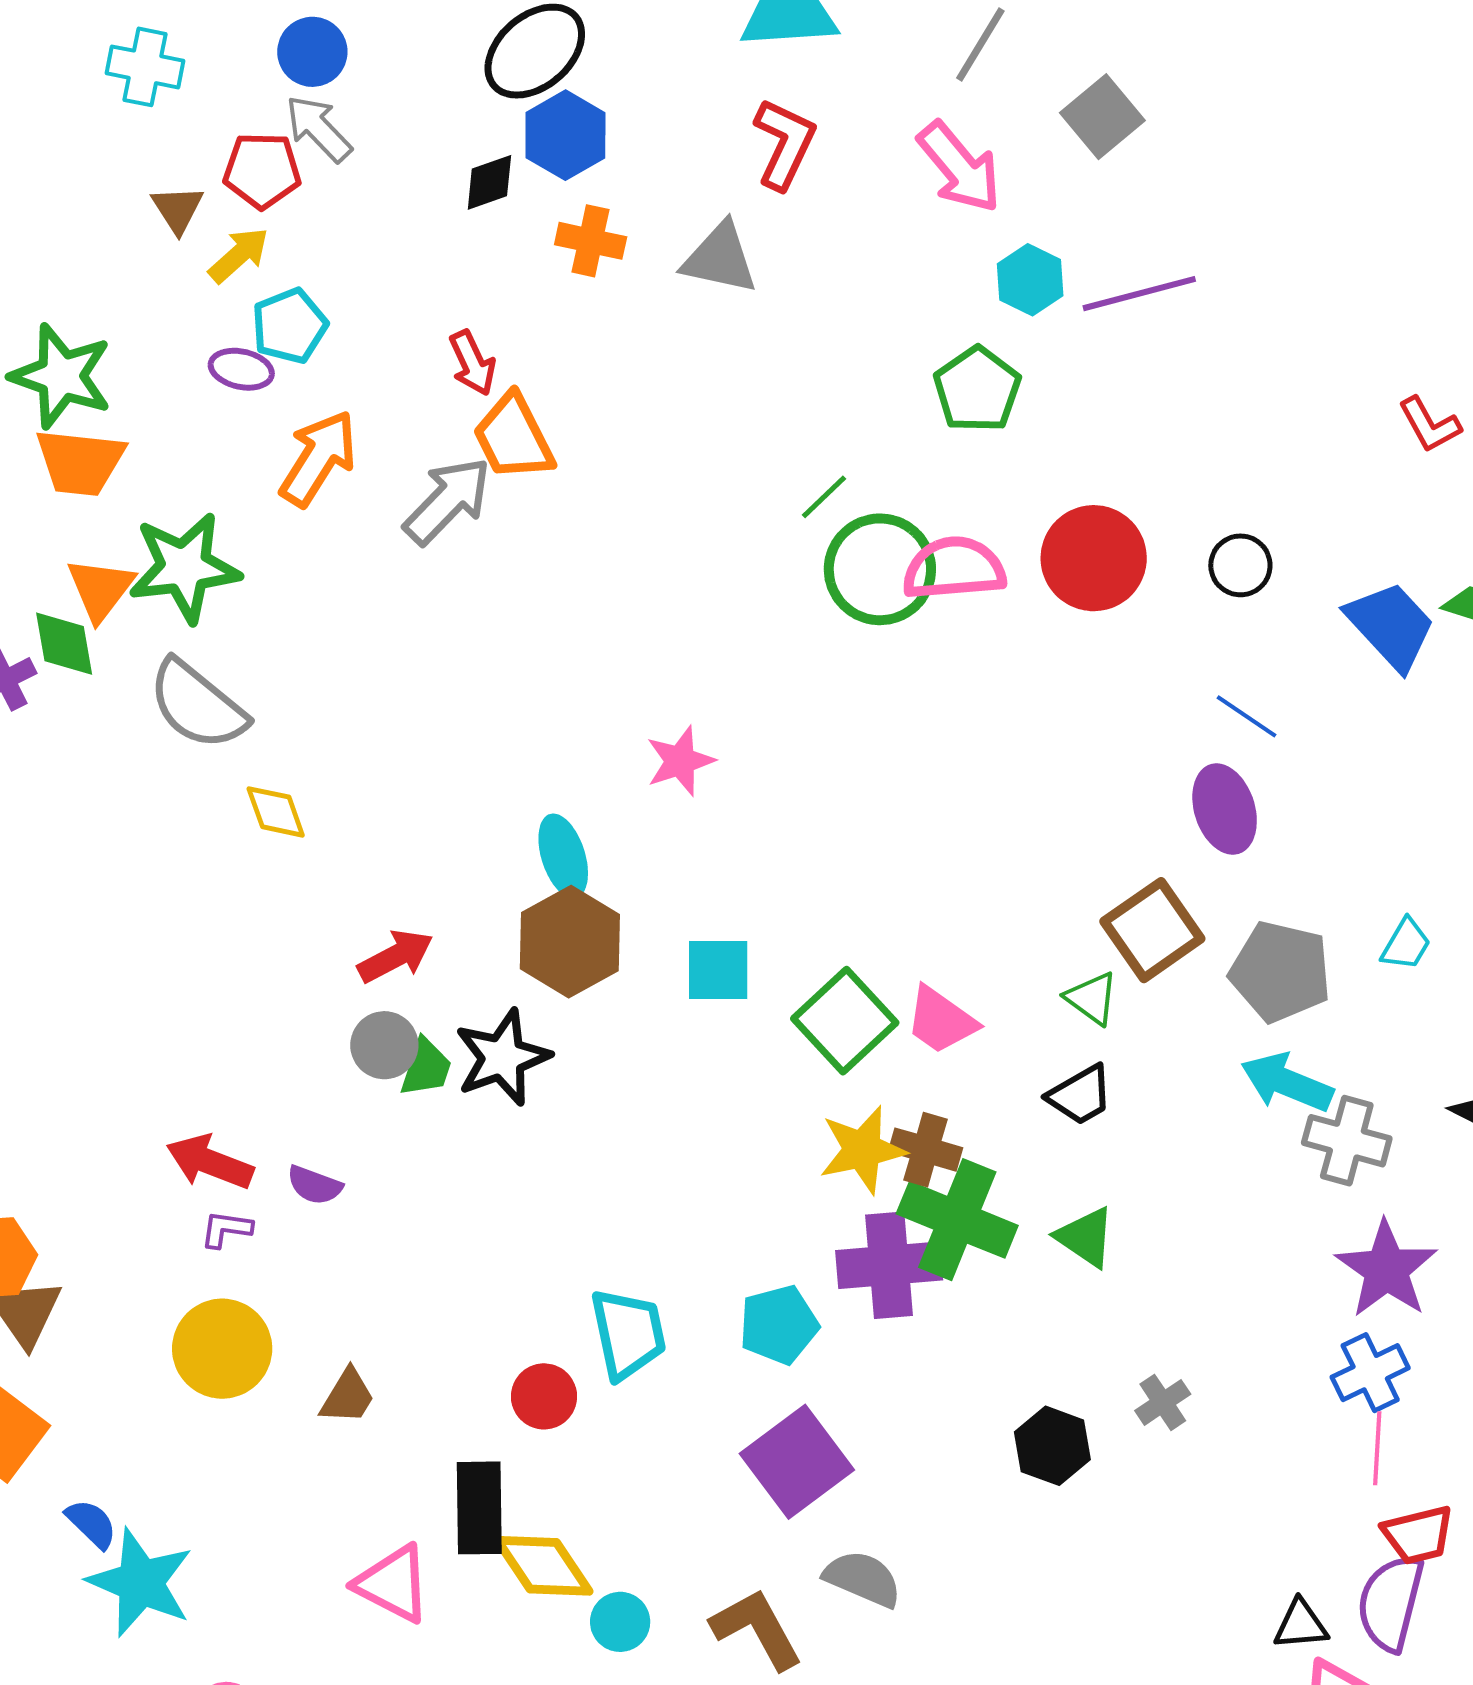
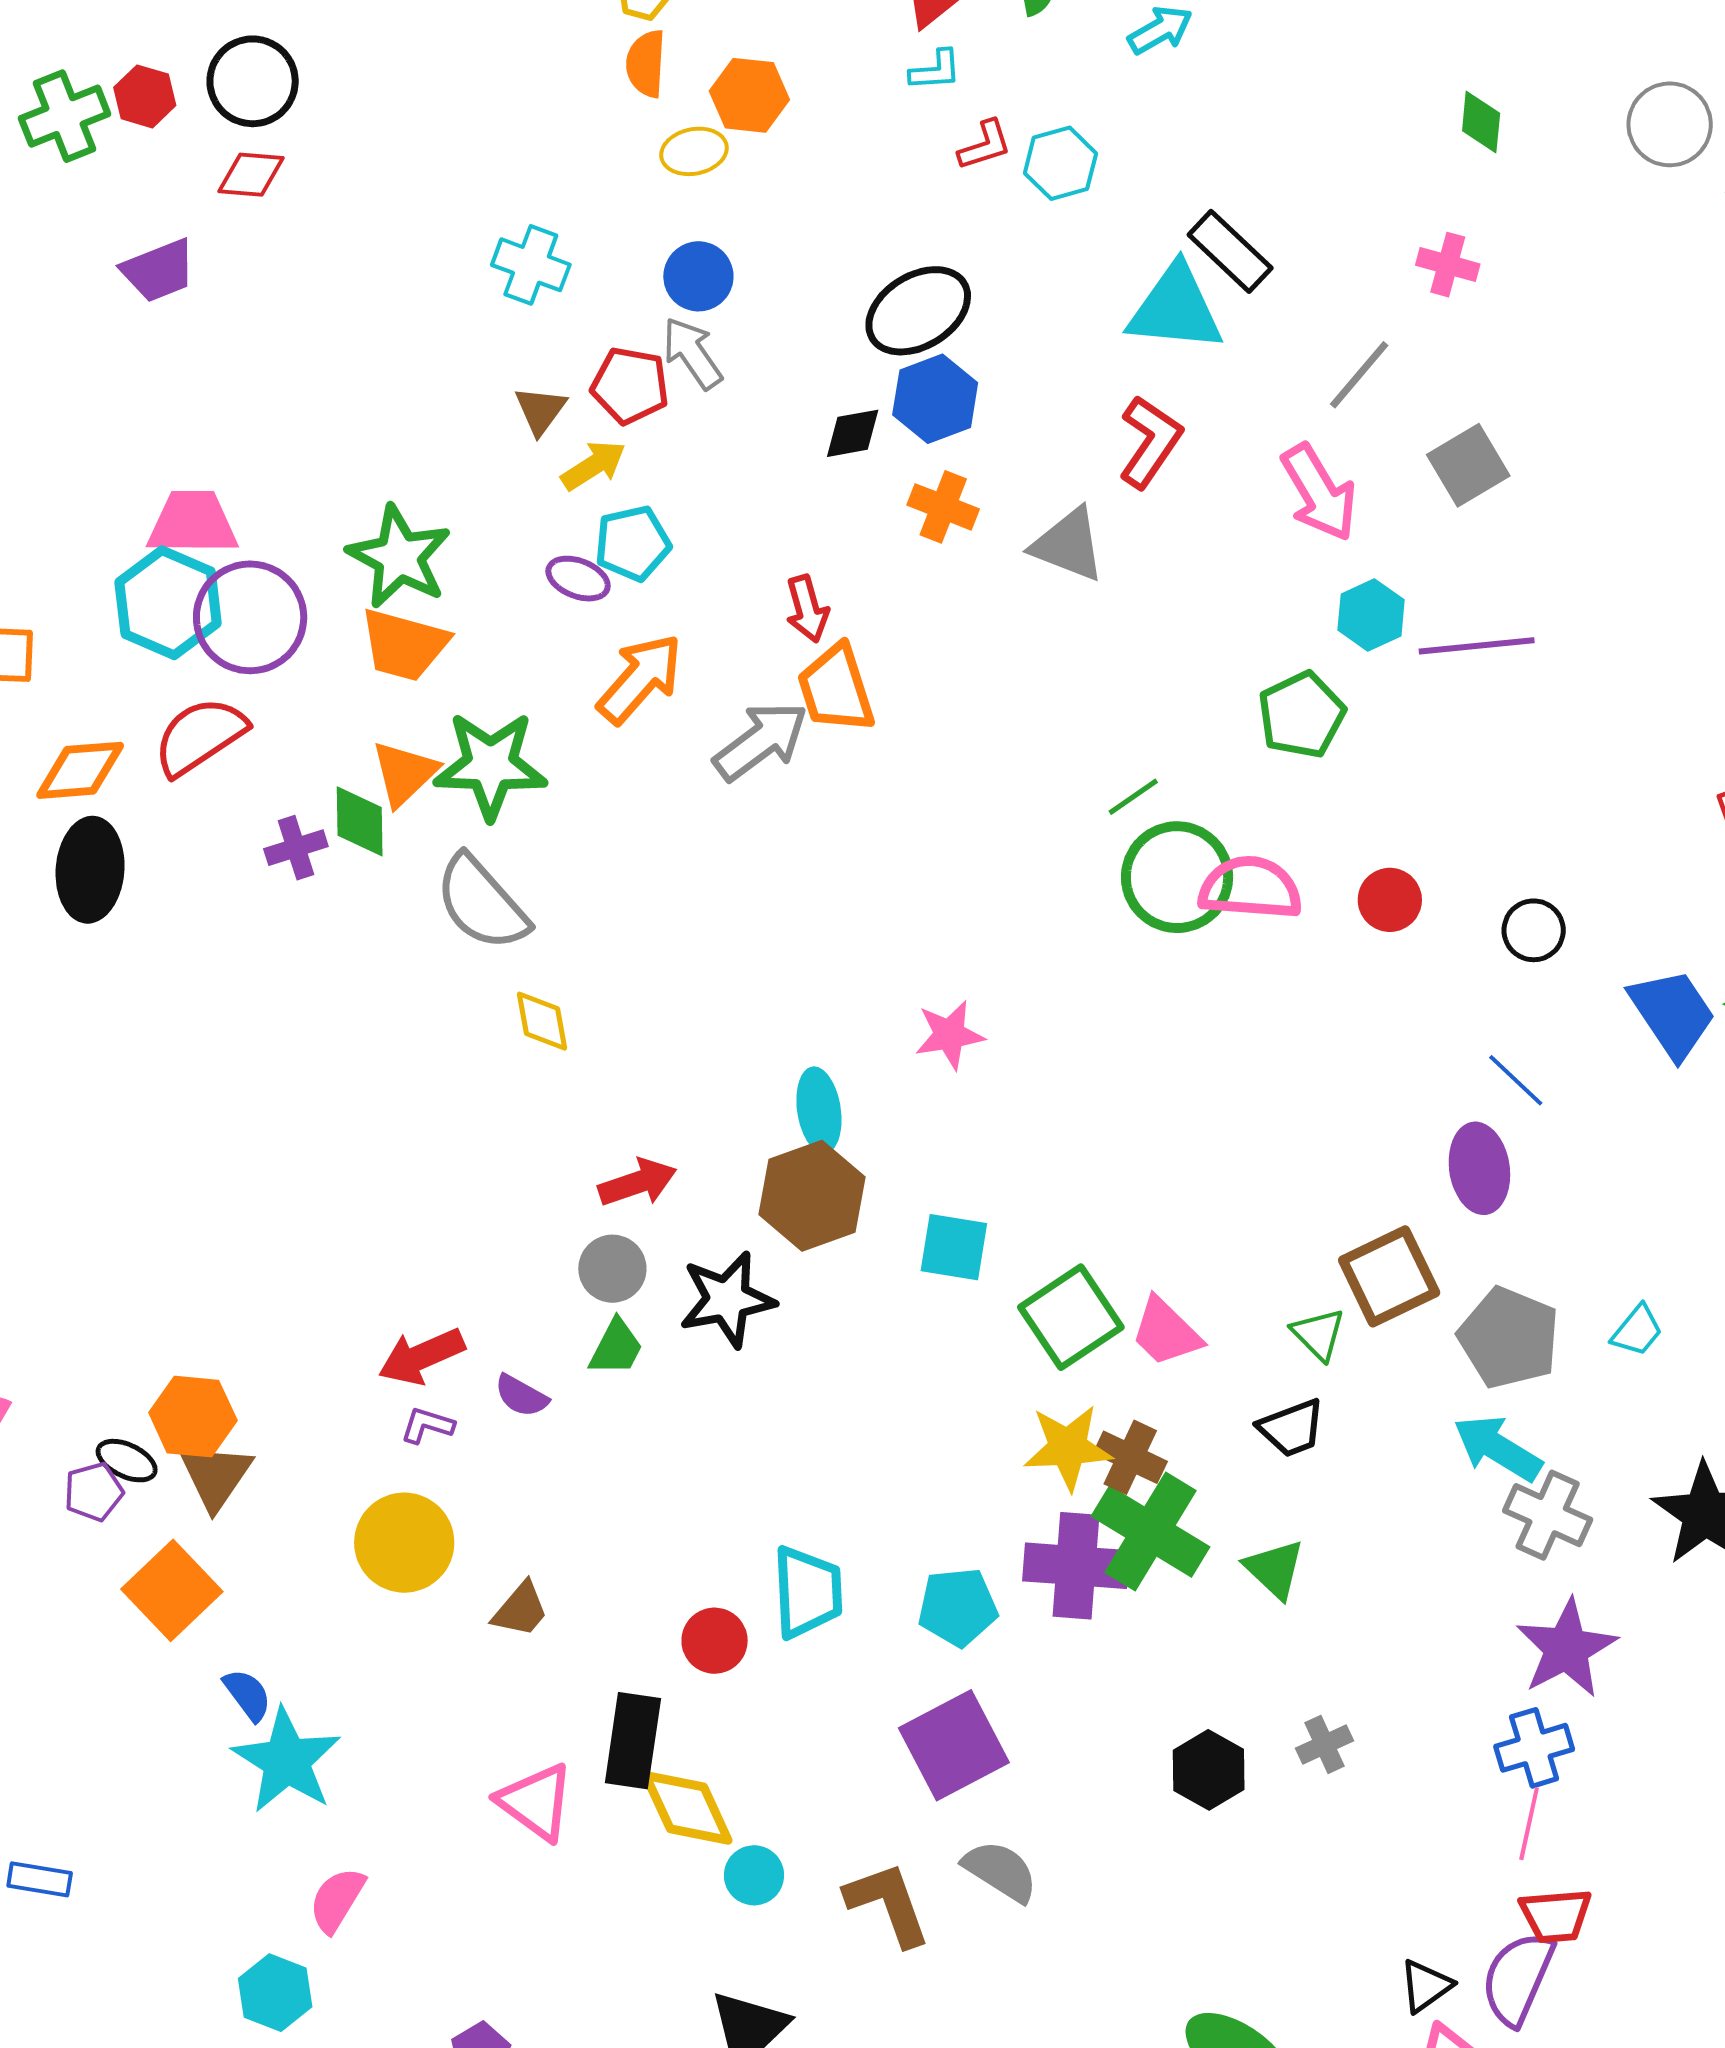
red circle: (1094, 558) -> (1390, 900), size x0.6
green trapezoid: (426, 1068) -> (616, 1347), moved
red arrow: (210, 1162) -> (422, 1356), turned -54
black triangle: (1301, 1625) -> (1426, 1986), turned -40

